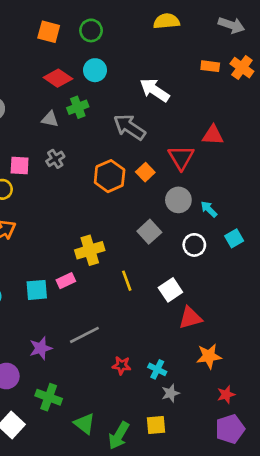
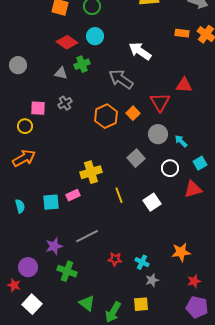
red triangle: (190, 318) -> (193, 189), moved
green cross: (49, 397) -> (67, 271), moved
purple pentagon: (230, 429) -> (197, 307), turned 30

